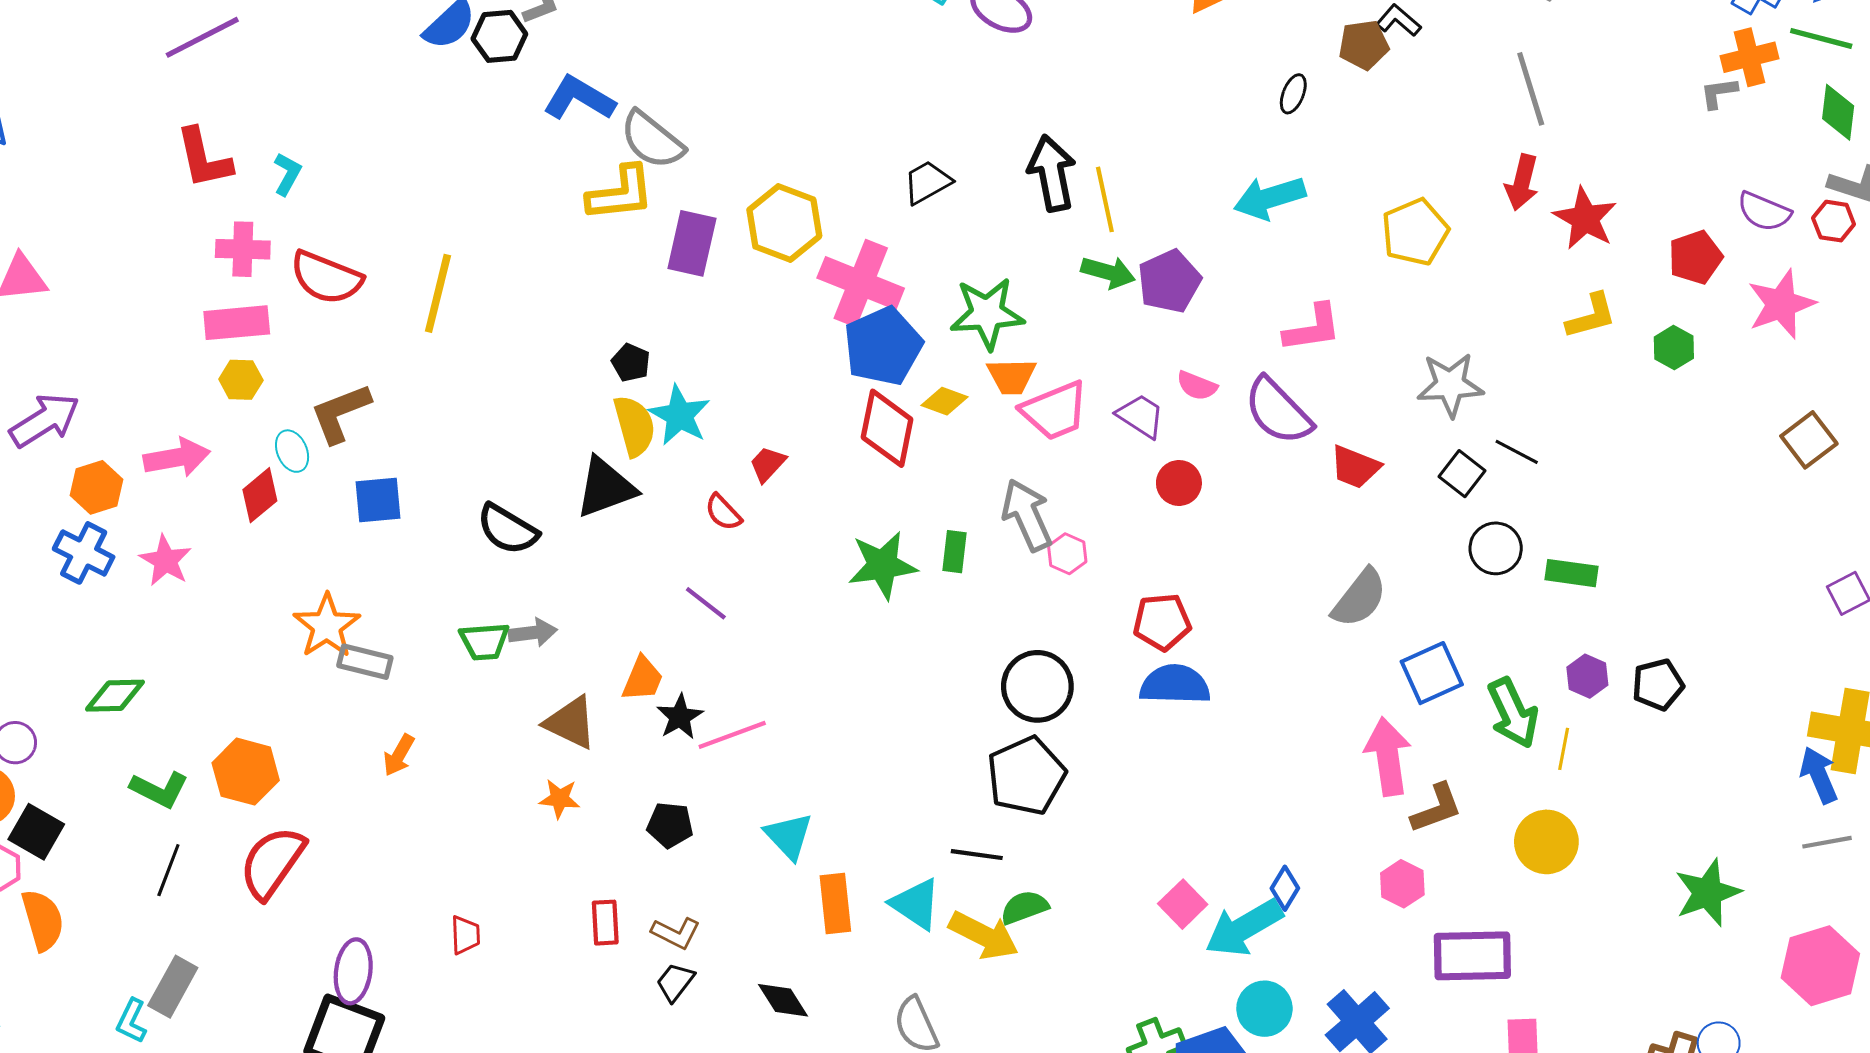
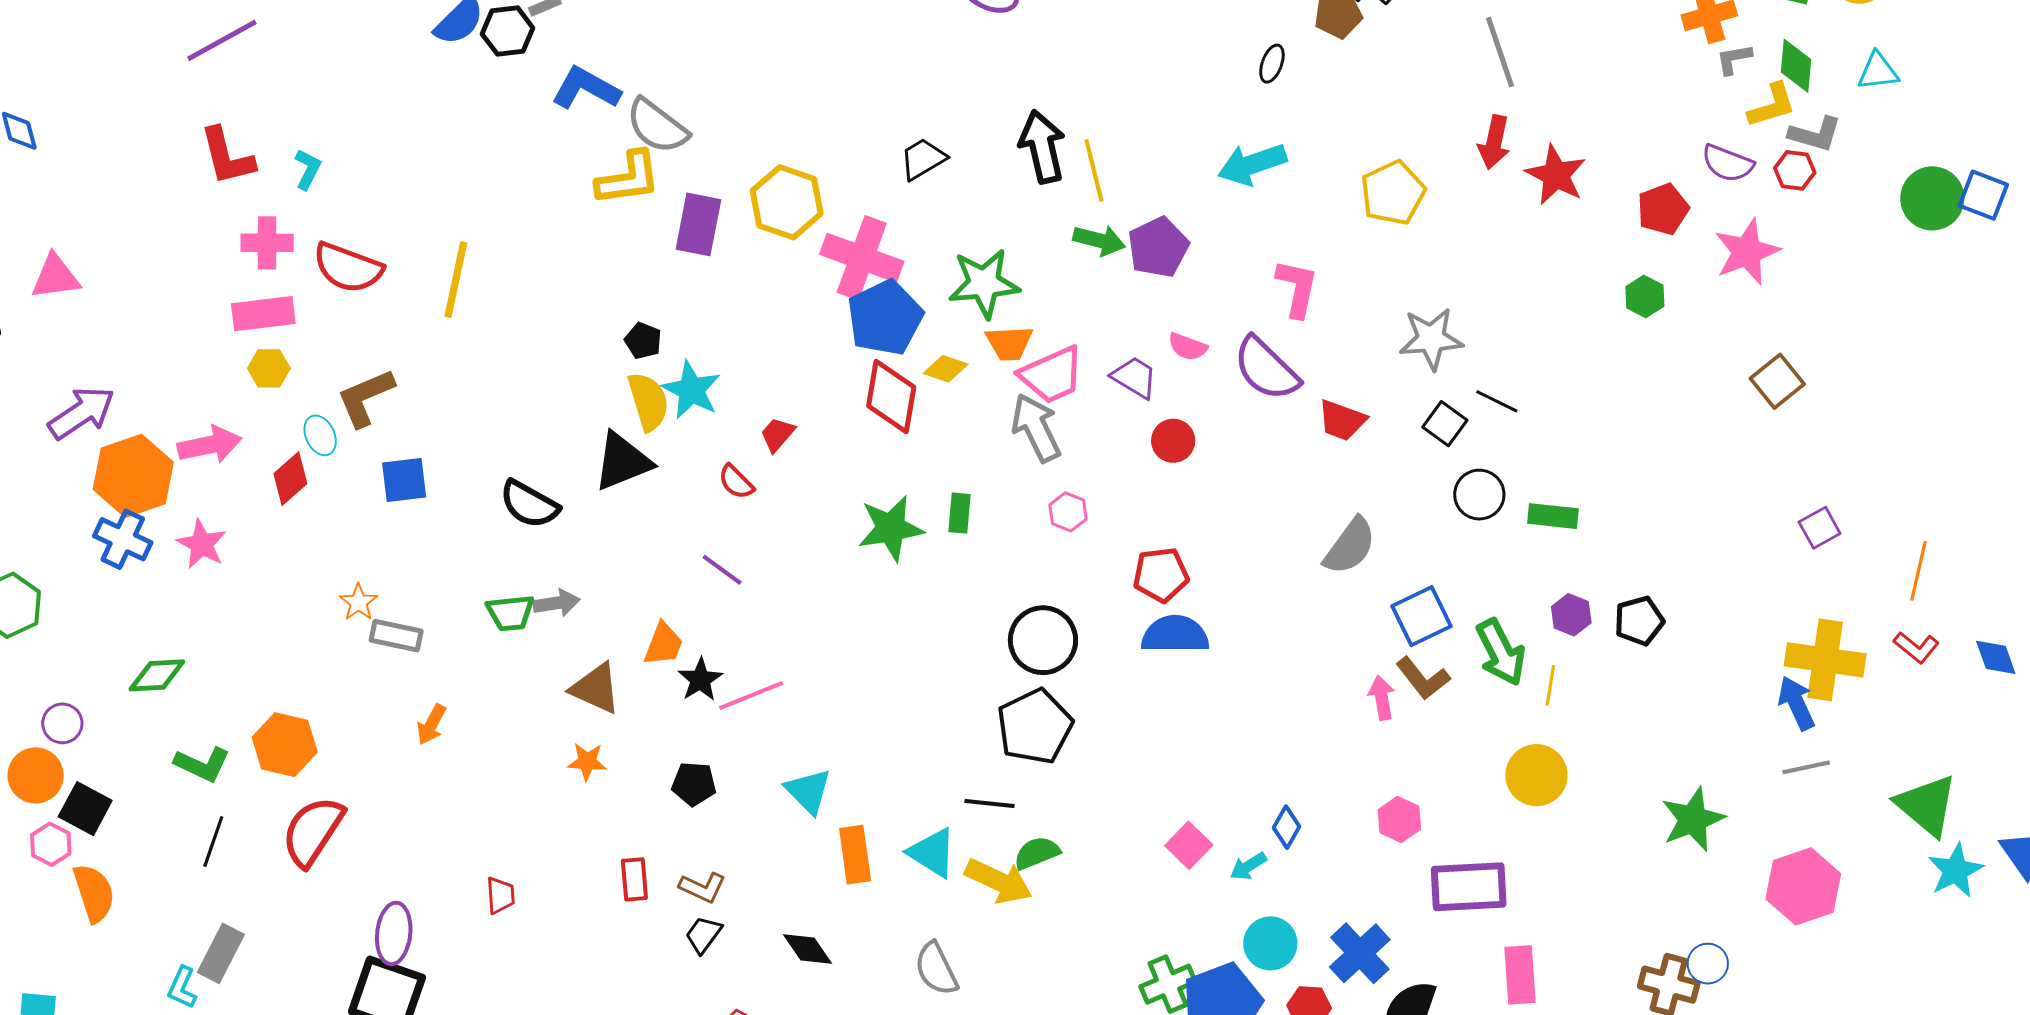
gray L-shape: (1719, 93) -> (1734, 59), moved
yellow L-shape: (1591, 316) -> (1772, 105), moved
pink L-shape: (1313, 328) -> (1297, 288), turned -68
orange hexagon: (97, 487) -> (133, 476), size x1.6
gray arrow: (1027, 515) -> (1036, 428), moved
orange star: (327, 626) -> (358, 602), size x0.6
pink arrow: (1388, 757) -> (1382, 698), size x0.6
brown L-shape: (1436, 808) -> (1423, 678), moved, turned 74
cyan arrow: (1244, 928) -> (1248, 866), size x0.5

